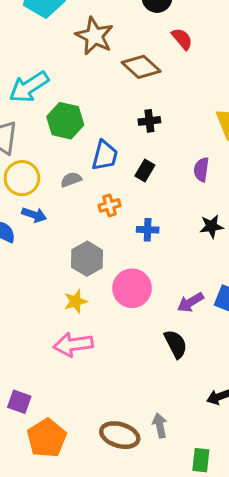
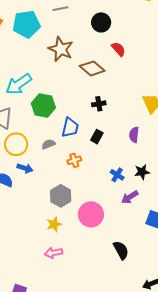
blue cross: (148, 230) -> (117, 175), moved, turned 32
purple arrow: (190, 302) -> (130, 197), moved
pink arrow: (73, 345) -> (54, 253), size x0.7

